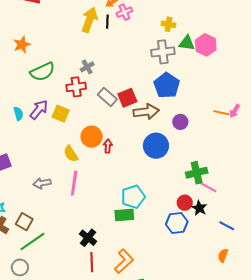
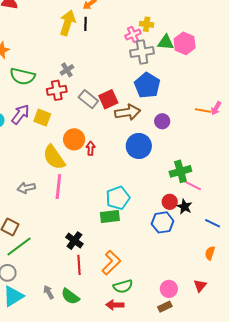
pink cross: (124, 12) -> (133, 34), moved
green semicircle: (42, 72) -> (22, 76), turned 40
yellow semicircle: (71, 154) -> (54, 157), size x1.5

